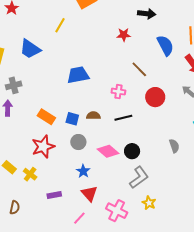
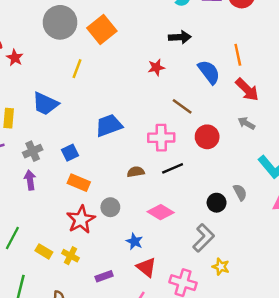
pink cross: (118, 92) -> (161, 138), size x1.5
blue square: (72, 119) -> (70, 153), moved, turned -32
gray circle: (78, 142) -> (110, 207), moved
black circle: (132, 151) -> (217, 203), moved

